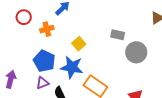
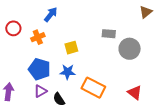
yellow square: (79, 44) -> (71, 48), turned 32
blue star: (72, 67) -> (68, 72), size x0.7

